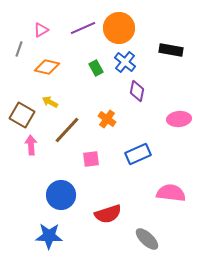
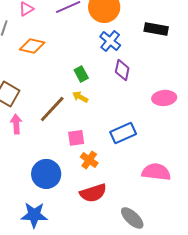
green rectangle: (96, 68) -> (81, 74), moved
yellow arrow: (50, 102) -> (80, 97), moved
orange cross: (107, 119) -> (89, 160), moved

